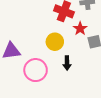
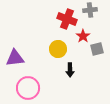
pink circle: (36, 70) -> (28, 88), moved

